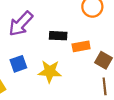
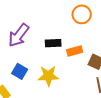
blue square: (18, 64) -> (20, 71), turned -35

